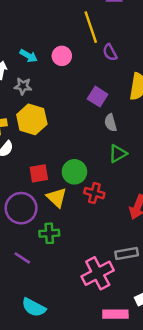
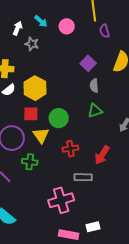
yellow hexagon: (32, 119) -> (35, 88), moved
red cross: (94, 193) -> (70, 149), moved, turned -35
gray rectangle: (127, 253) -> (83, 177), moved

